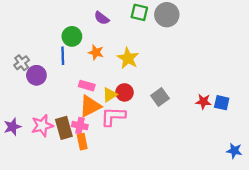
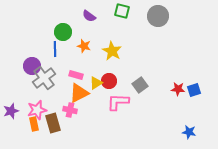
gray circle: (167, 15) -> (158, 16), moved
gray cross: (22, 63) -> (44, 78), moved, size x1.6
blue square: (222, 103) -> (194, 90), turned -32
pink L-shape: (113, 116) -> (118, 102), moved
brown rectangle: (64, 128) -> (53, 123), moved
orange rectangle: (82, 142) -> (34, 124), moved
blue star: (234, 151) -> (189, 132), moved

